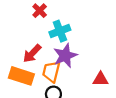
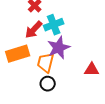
red arrow: (32, 53) -> (34, 30), moved
orange rectangle: (21, 76) -> (18, 54), moved, turned -35

